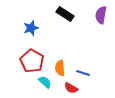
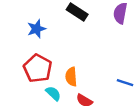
blue line: (83, 73) -> (125, 83), moved

